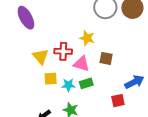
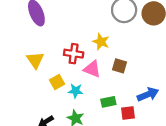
yellow triangle: (41, 56) -> (35, 60), moved
yellow square: (51, 79) -> (57, 82), turned -32
green rectangle: (86, 83) -> (108, 102), moved

